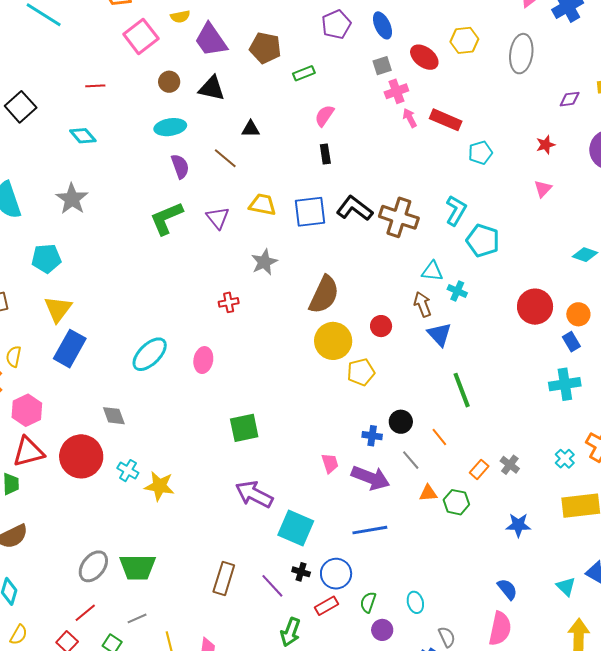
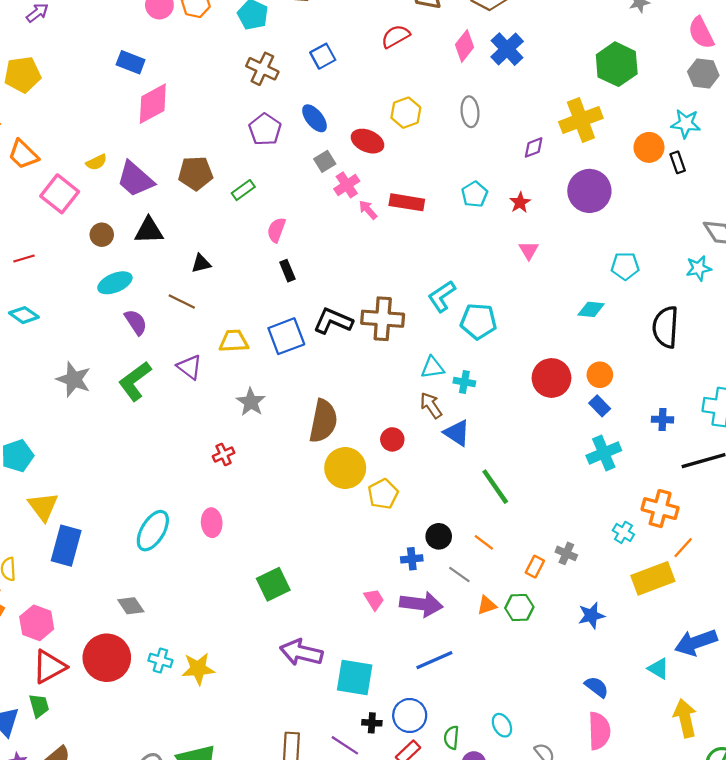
gray ellipse: (521, 54) -> (470, 112), size x0.7
cyan pentagon: (480, 153) -> (475, 194), moved
gray star: (72, 199) -> (74, 379), moved
cyan L-shape: (456, 210) -> (442, 296), turned -140

